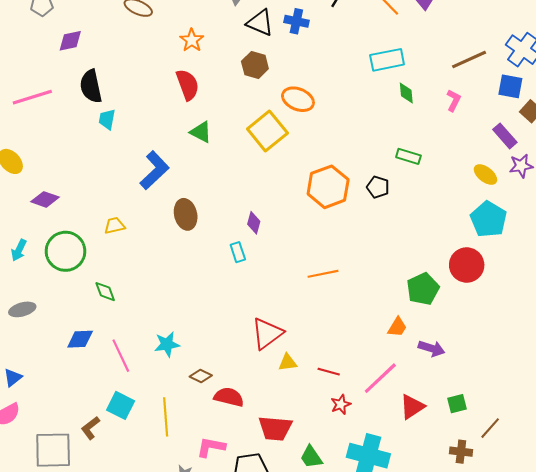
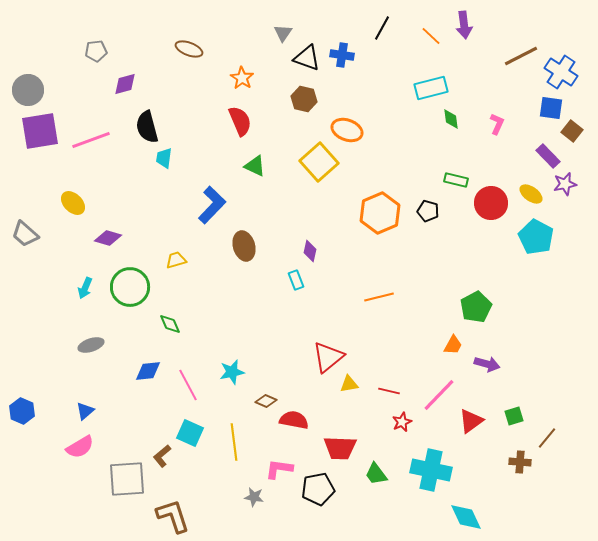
brown line: (469, 60) -> (521, 56), moved
red circle: (467, 265) -> (491, 203), moved

